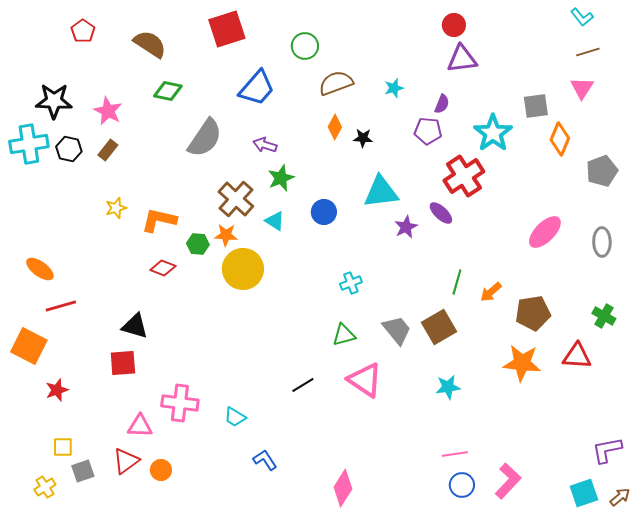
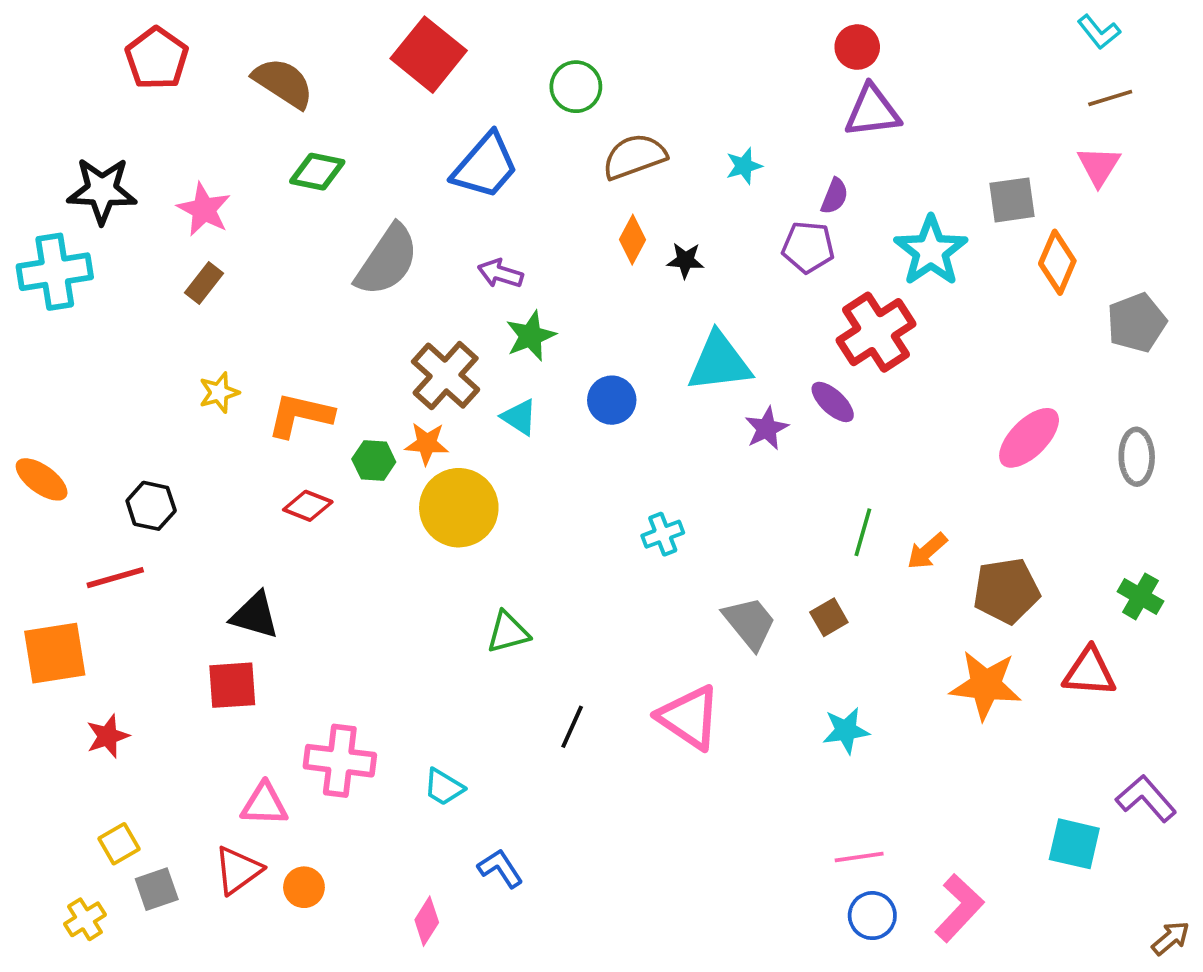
red square: (227, 29) -> (429, 55), turned -33
red pentagon: (83, 31) -> (157, 58), size x1.4
black hexagon: (69, 149) -> (151, 506), moved
orange ellipse: (40, 269) -> (42, 479), moved
brown square: (439, 327) -> (829, 617), size x0.6
green triangle: (344, 335) -> (508, 632), moved
orange square: (29, 346) -> (55, 653), turned -36
black line: (303, 385) -> (572, 727), turned -35
yellow square: (63, 447) -> (119, 844), turned -30
purple L-shape: (607, 450) -> (1146, 798), moved, turned 60
pink diamond: (343, 488) -> (427, 921), moved, size x0.7
cyan square: (584, 493) -> (1074, 844), moved, turned 32

